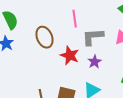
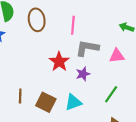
brown ellipse: (44, 37) -> (37, 20), moved

